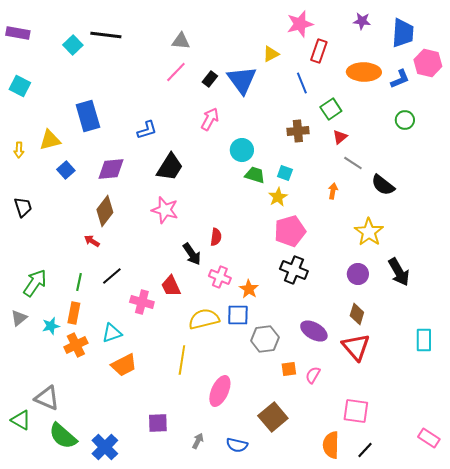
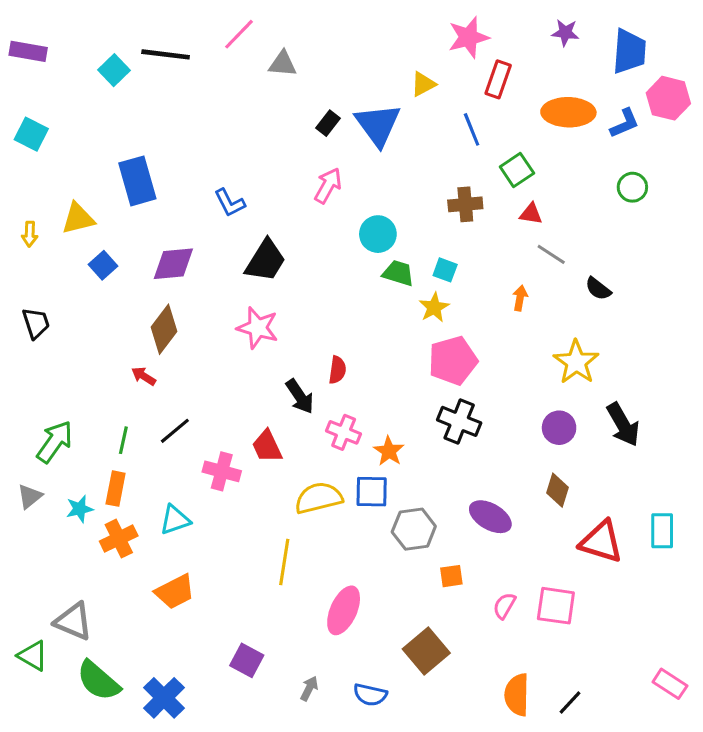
pink line: (176, 72) -> (239, 34), moved
blue L-shape: (147, 130) -> (230, 203), turned 80
red triangle: (340, 137) -> (531, 214), turned 49
black semicircle: (383, 185) -> (598, 289), size x0.7
red triangle: (356, 347) -> (601, 542), moved, turned -32
orange trapezoid: (124, 365) -> (175, 592), moved
pink semicircle: (313, 375) -> (504, 606), moved
pink square: (356, 411) -> (556, 606), moved
purple square: (158, 423) -> (247, 660), turned 30

